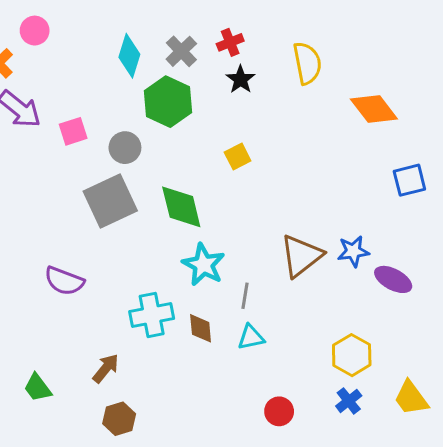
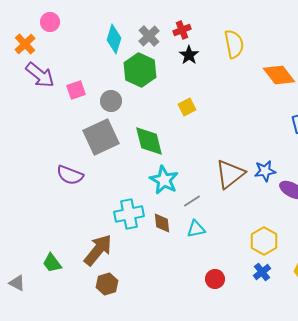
purple semicircle: (64, 281) -> (70, 175), moved
gray line: (245, 296) -> (192, 201), turned 48
brown arrow: (106, 368) -> (98, 250), size x1.6

